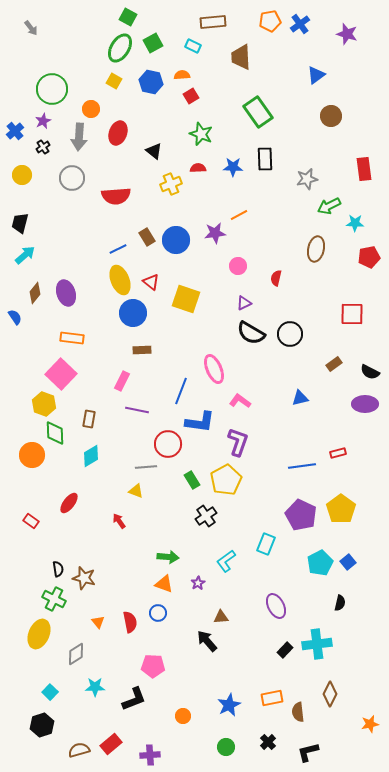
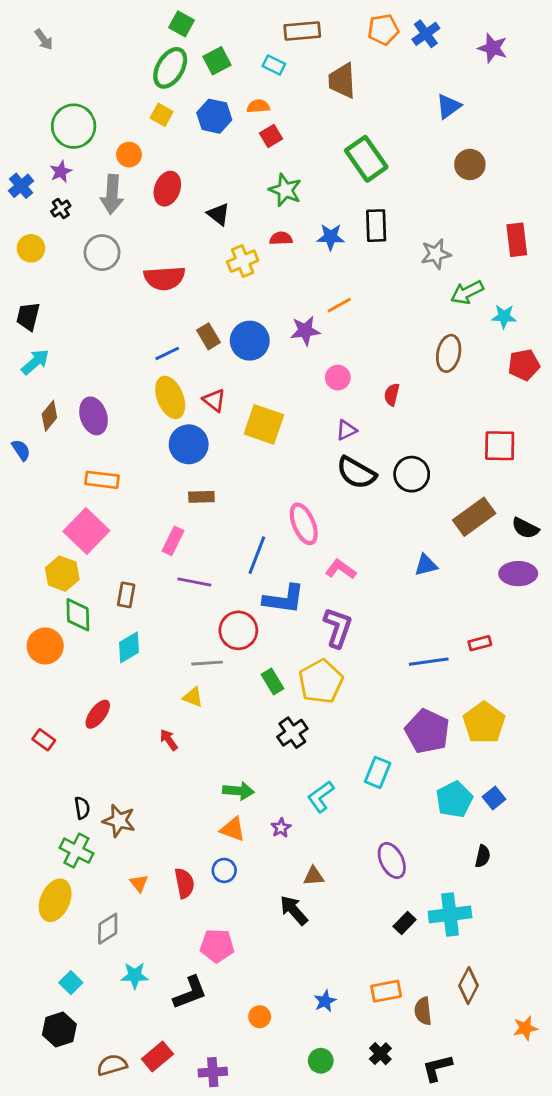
brown rectangle: (334, 364) -> (474, 517), size x1.8
blue star: (229, 705) -> (325, 1001), size x0.7

